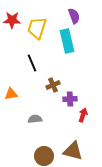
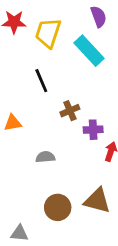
cyan rectangle: (67, 41) -> (89, 51), turned -30

